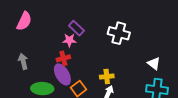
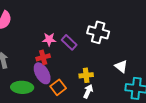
purple rectangle: (76, 28) -> (69, 42), moved
white triangle: (154, 63) -> (121, 66), moved

